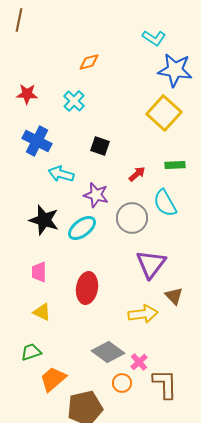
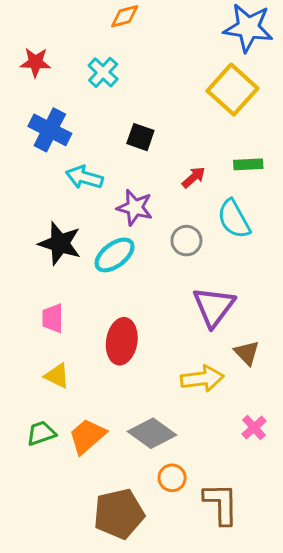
gray circle: (132, 218) -> (186, 241), size x0.7
pink cross: (139, 362) -> (254, 428), moved
orange trapezoid: (53, 379) -> (87, 436), moved
brown L-shape: (165, 384) -> (221, 504), moved

